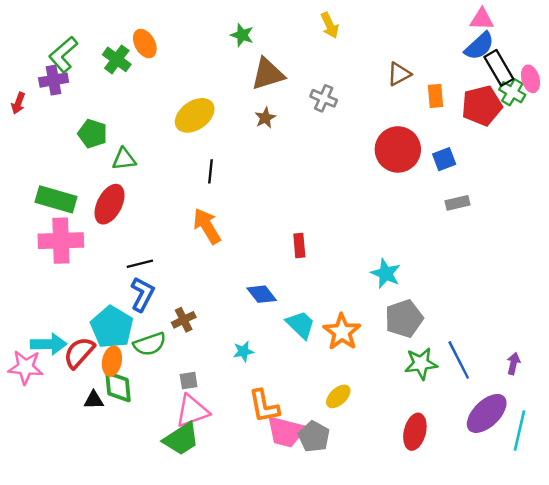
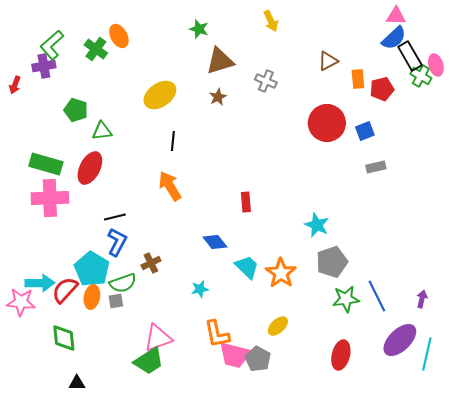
red pentagon: (482, 106) -> (382, 89), moved, size x0.7
gray square: (189, 381) -> (116, 301), moved
green diamond: (118, 387) -> (64, 338), moved
black triangle: (94, 400) -> (77, 383), moved

